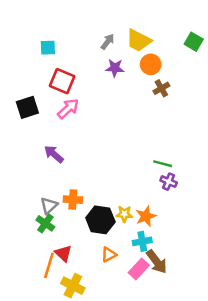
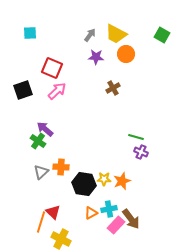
cyan square: (48, 48) -> (30, 33), moved
brown cross: (161, 88) -> (113, 88), moved
green cross: (45, 223) -> (38, 141), moved
cyan cross: (142, 241) -> (109, 209), moved

